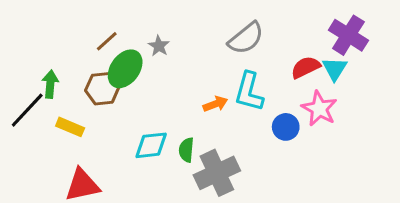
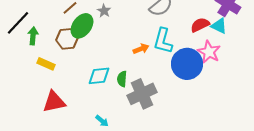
cyan triangle: (335, 69) -> (219, 26), turned -36
black line: (27, 110) -> (18, 23), moved
blue circle: (286, 127) -> (187, 64), size x1.8

